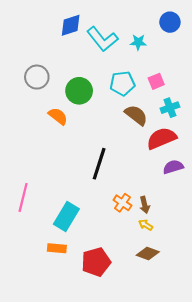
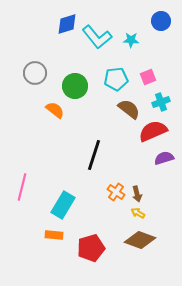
brown diamond: (148, 253) -> (140, 240), size x1.4

